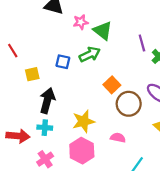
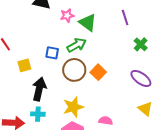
purple line: (142, 43) -> (125, 18), moved
brown circle: (129, 104) -> (74, 70), moved

